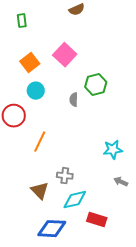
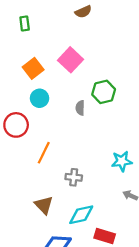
gray cross: (65, 176) -> (74, 177), moved

